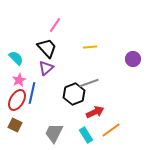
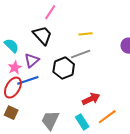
purple triangle: (46, 68) -> (32, 60), moved
gray line: (89, 83) -> (81, 54), moved
blue line: (32, 93) -> (28, 80), turned 60
black hexagon: (74, 94) -> (64, 68), moved

